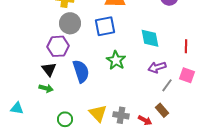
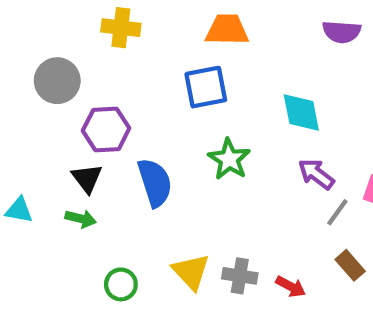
gray circle: (70, 23) -> (57, 81), moved
purple arrow: (157, 67) -> (316, 174), turned 54
cyan triangle: (17, 108) -> (19, 210), moved
brown rectangle: (162, 110) -> (350, 265), moved

